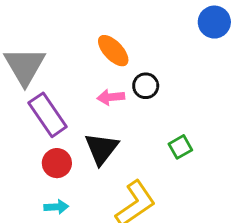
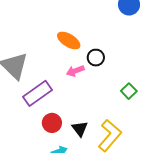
purple rectangle: (48, 115) -> (37, 93), turned -76
black triangle: (101, 149) -> (80, 129), moved, size x0.7

